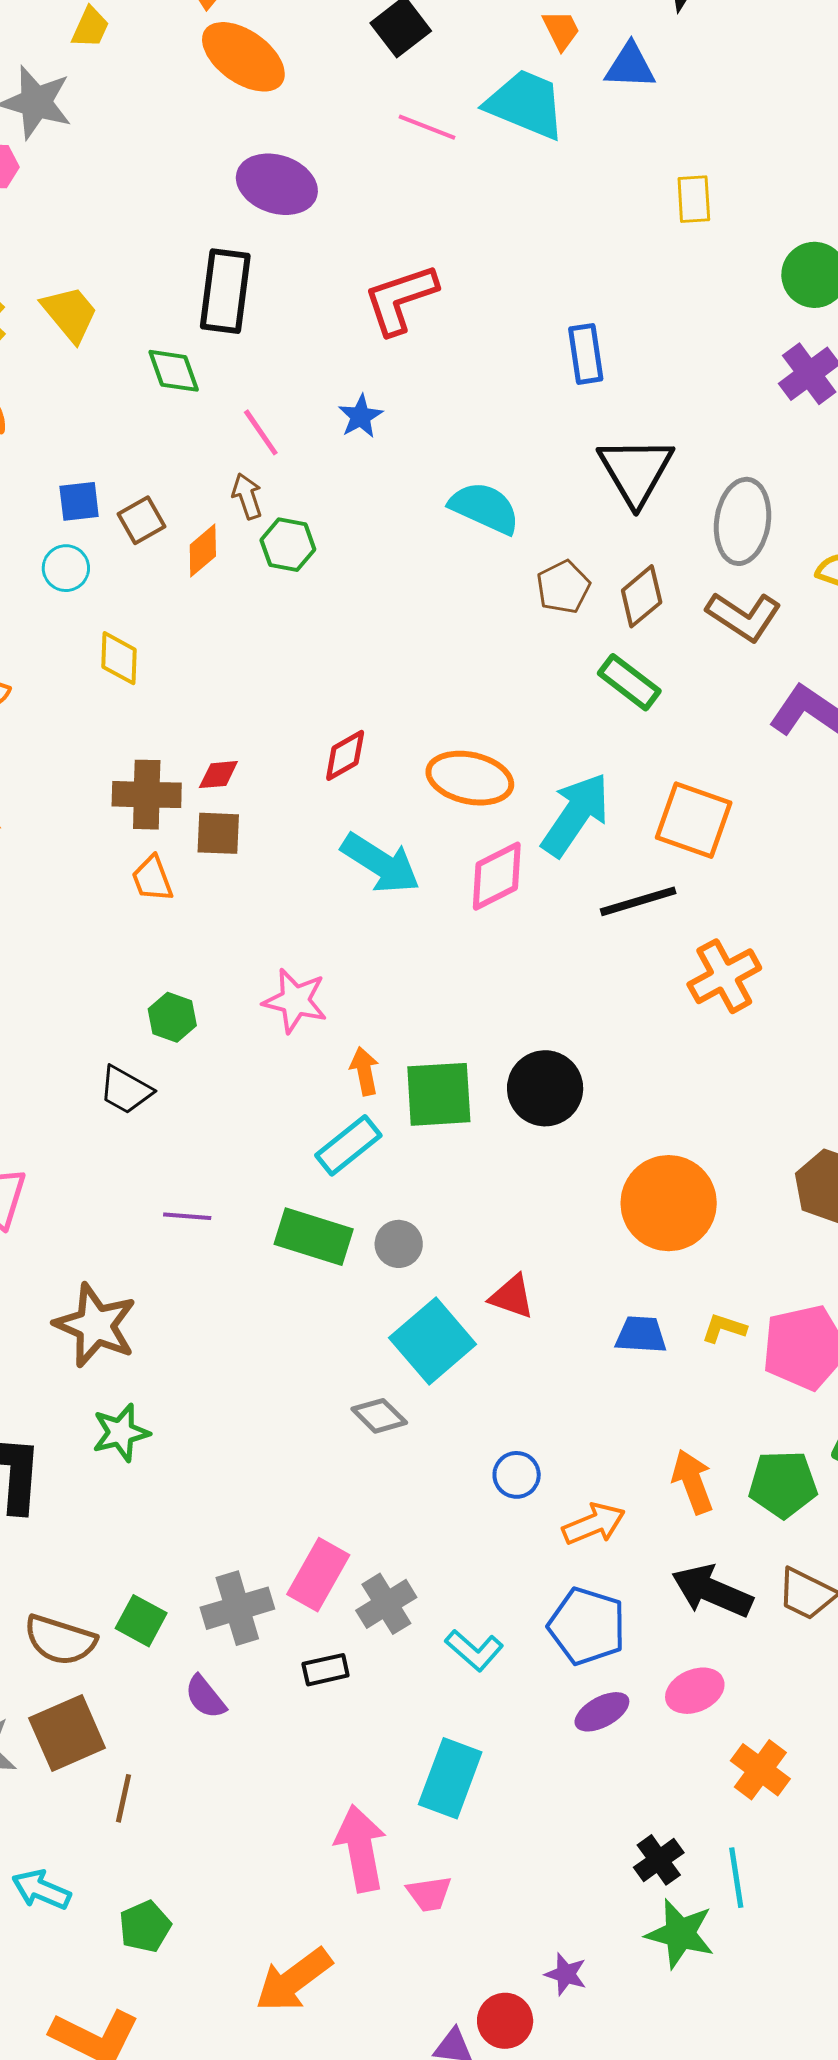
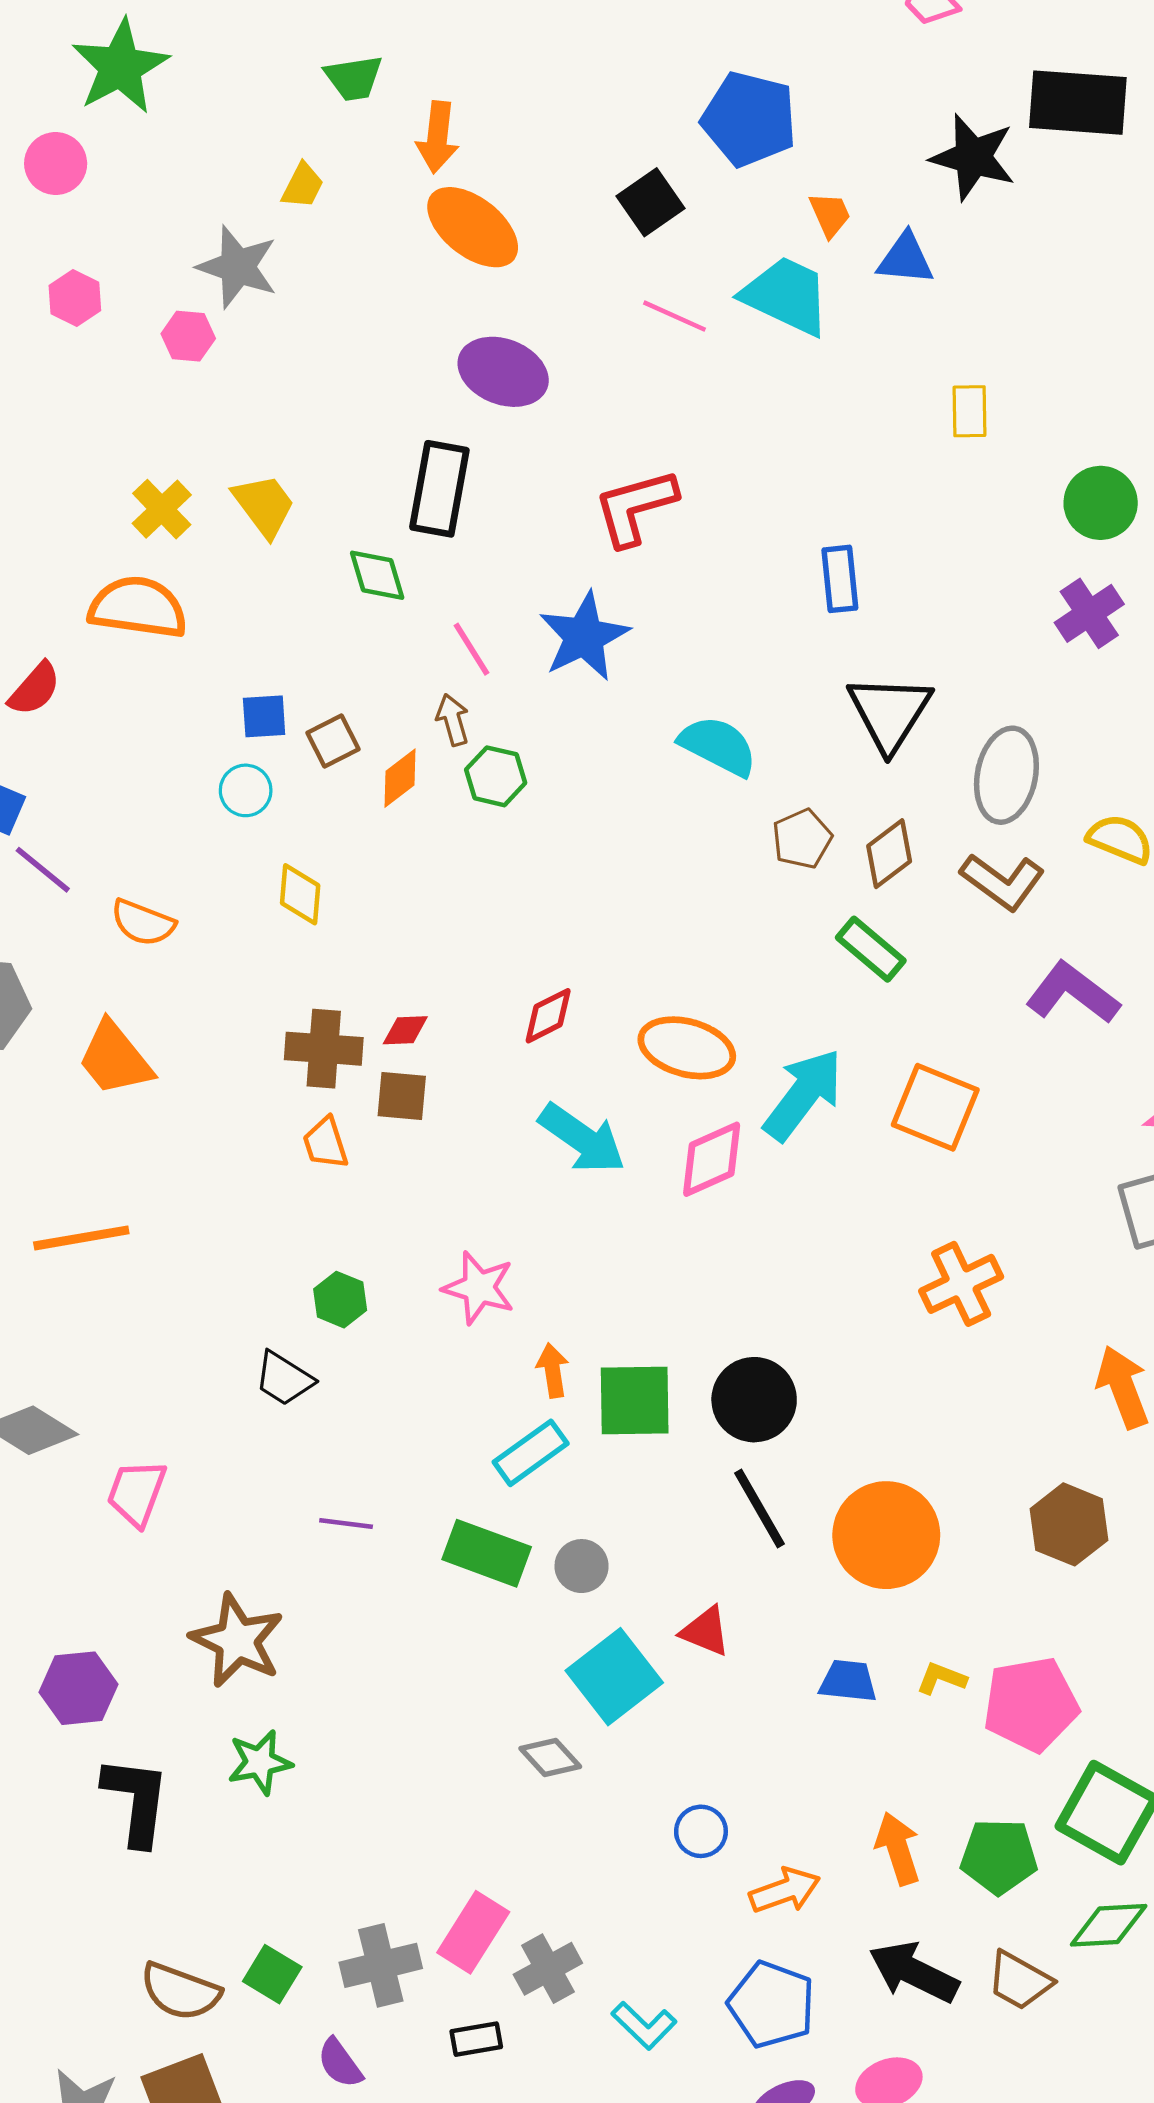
blue star: (361, 416) -> (584, 637), size x1.8
black line: (638, 901) -> (760, 1508), moved, turned 74

